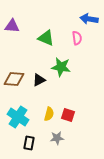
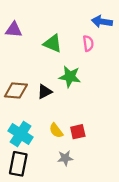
yellow semicircle: (49, 114) -> (56, 131), turned 128
red square: (68, 115) -> (78, 132), turned -32
black rectangle: (29, 143) -> (18, 164), moved, size x1.5

